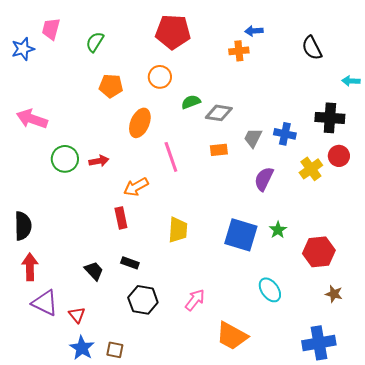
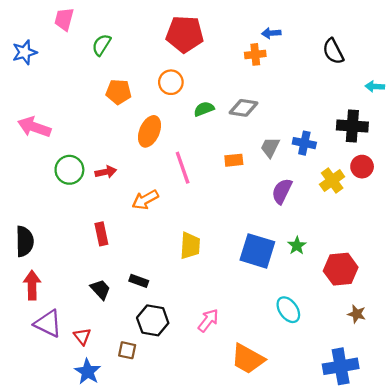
pink trapezoid: (51, 29) -> (64, 19), moved
gray diamond: (219, 113) -> (243, 108), moved
red rectangle: (121, 218) -> (101, 234), moved
brown square: (115, 350) -> (127, 350), moved

